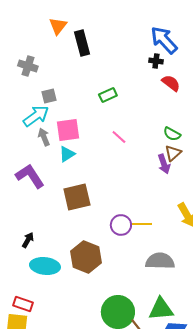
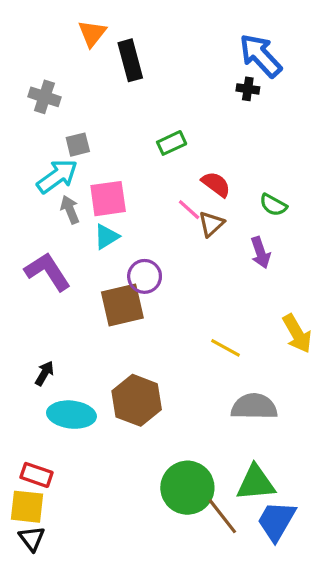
red semicircle: (171, 83) -> (216, 184), moved
brown triangle: (173, 153) -> (211, 224), moved
yellow line: (142, 224) -> (226, 348), turned 30
purple circle: (121, 225) -> (145, 276), moved

